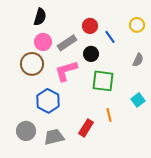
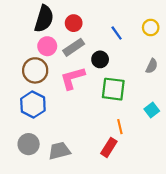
black semicircle: (40, 17) -> (44, 19), size x1.4
red circle: (90, 26) -> (74, 23), moved
blue line: (110, 37) -> (117, 33), moved
blue hexagon: (48, 101) -> (33, 105), moved
red rectangle: (86, 128) -> (109, 147), moved

